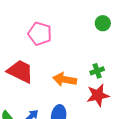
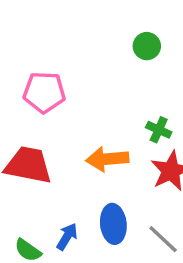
green cross: (97, 71) -> (159, 130), turned -32

